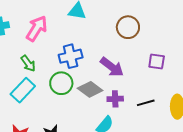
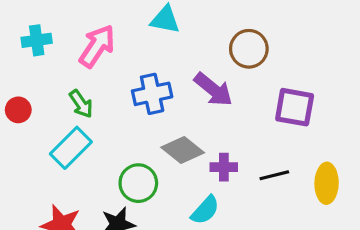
purple square: (157, 61) -> (295, 107), size x1.4
purple arrow: (112, 67) -> (213, 90), moved
green circle: (61, 83) -> (138, 183), moved

